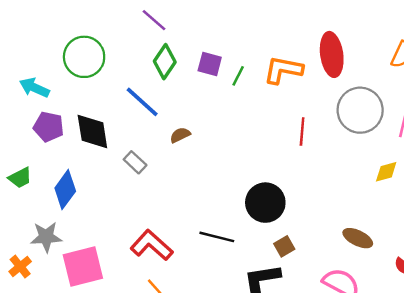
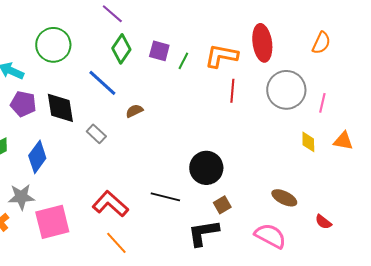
red line: (302, 131) -> (232, 91), moved
yellow diamond: (386, 172) -> (308, 142), turned -75

